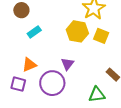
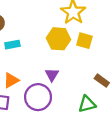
cyan rectangle: (34, 32) -> (12, 45), turned 32

